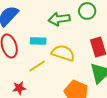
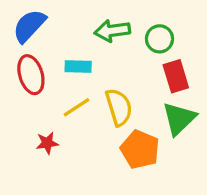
green circle: (87, 11) -> (160, 39), moved
yellow semicircle: (63, 53) -> (119, 107), moved, turned 55

